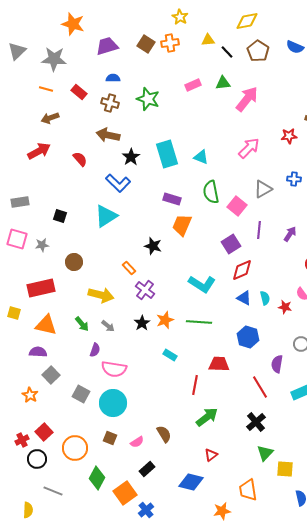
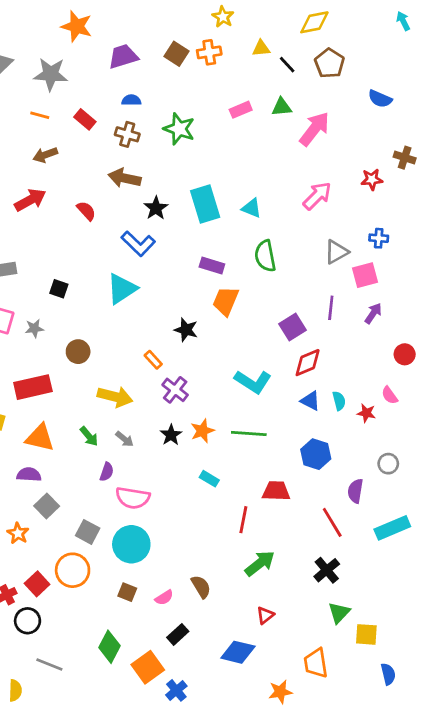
blue semicircle: (295, 47) -> (380, 99), moved
pink square: (237, 206) -> (365, 275), moved, turned 36
orange circle: (75, 448) -> (73, 570), moved

